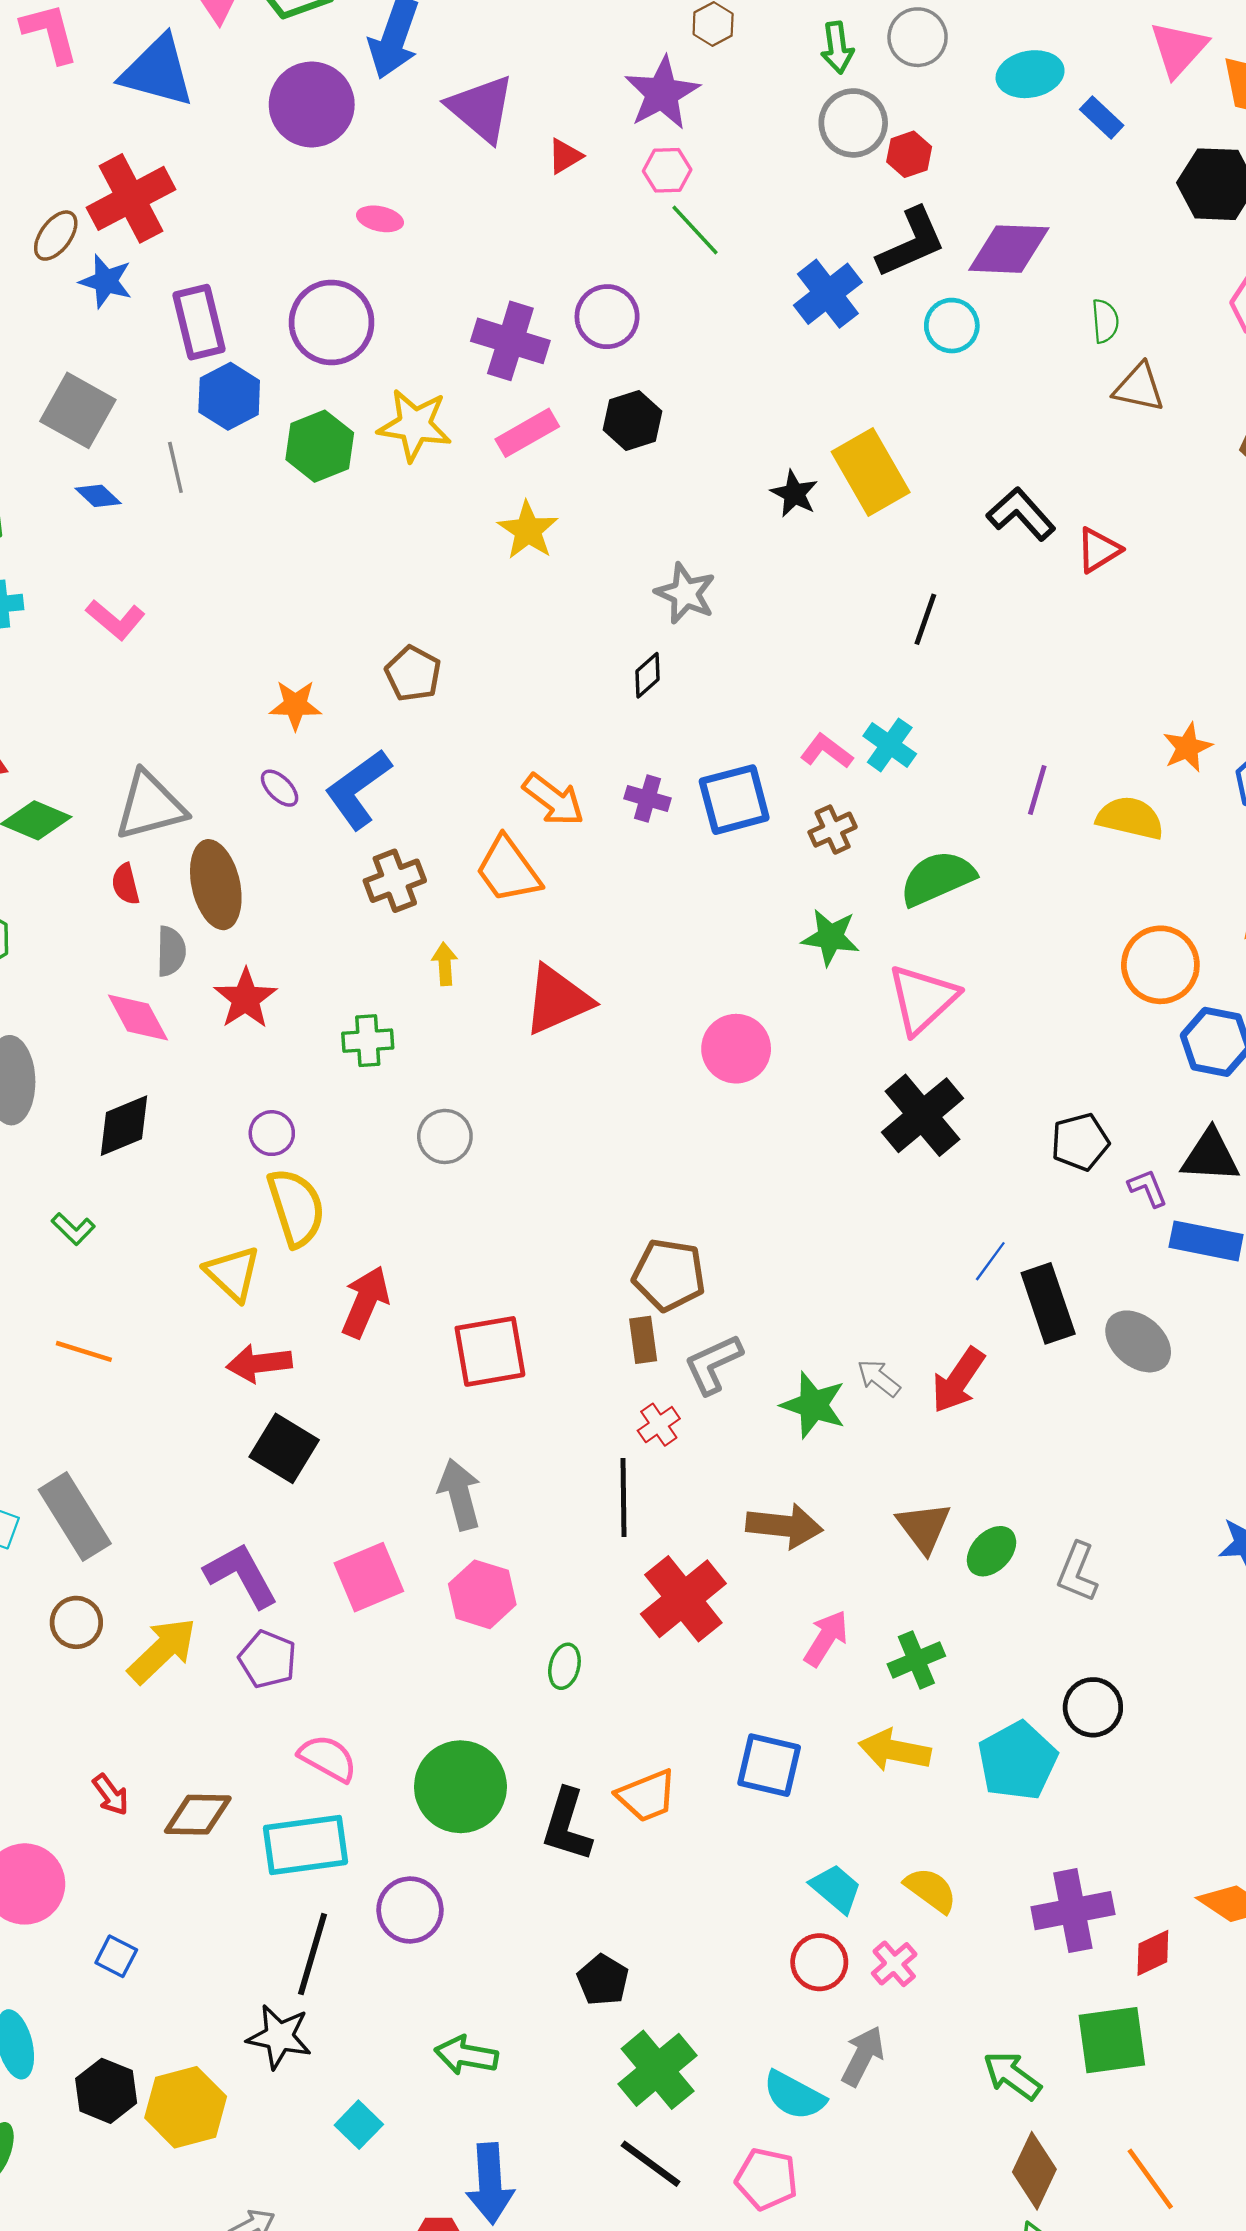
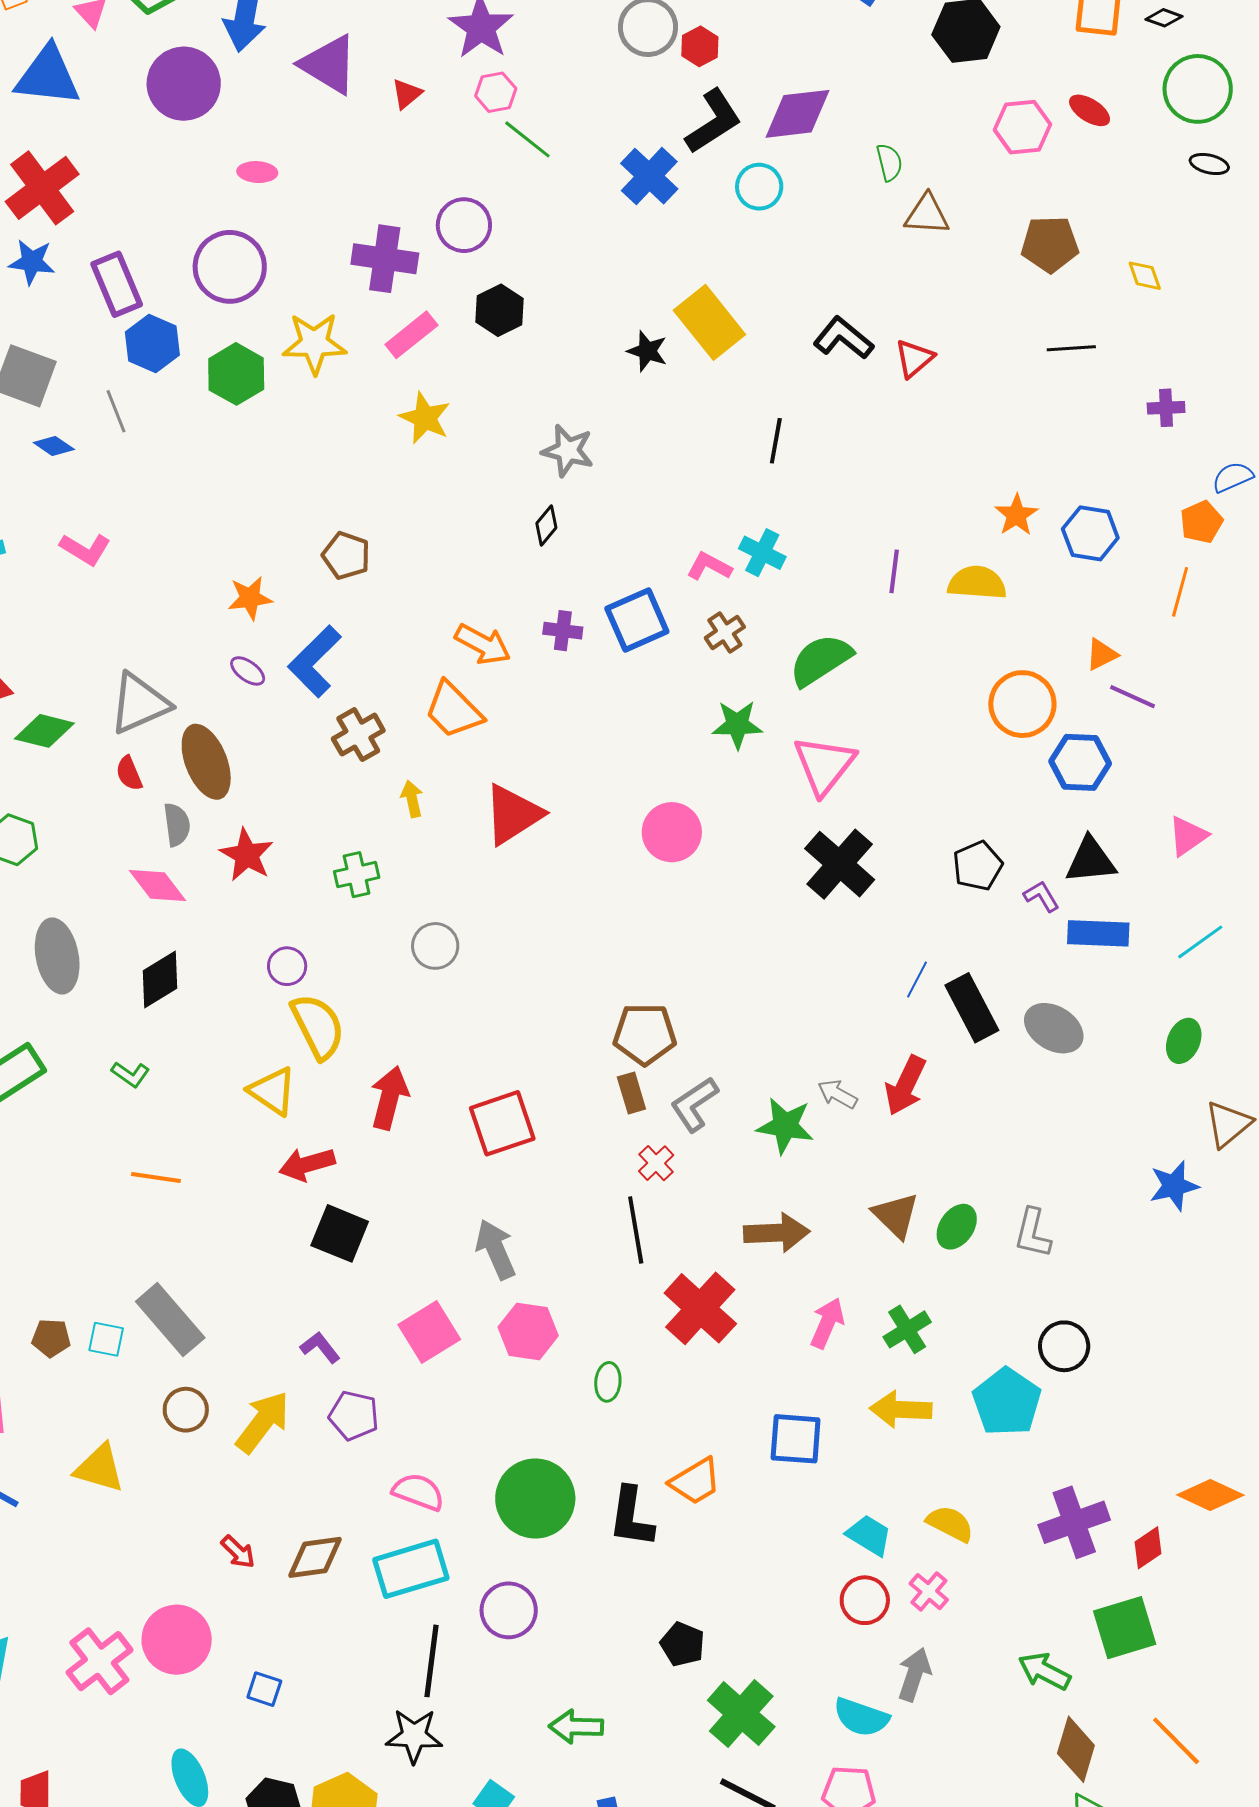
purple L-shape: (241, 1575) -> (320, 1347), size x0.6

